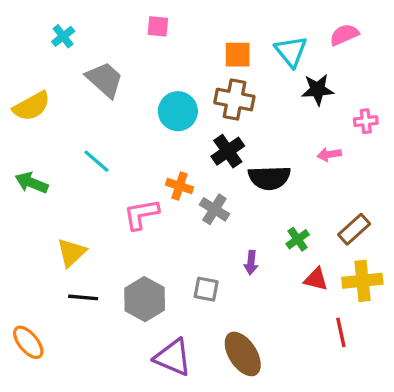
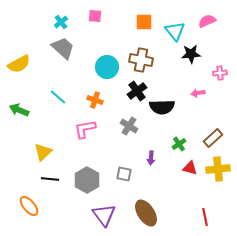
cyan cross: (63, 36) -> (61, 22), moved
orange square: (238, 55) -> (144, 22), moved
orange cross: (180, 186) -> (95, 100), moved
red line: (341, 332) -> (205, 217), moved
orange ellipse: (28, 342) -> (29, 206), moved
purple triangle: (173, 357) -> (104, 215), turned 30

